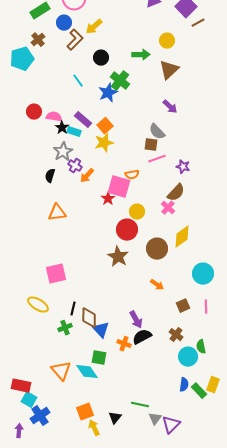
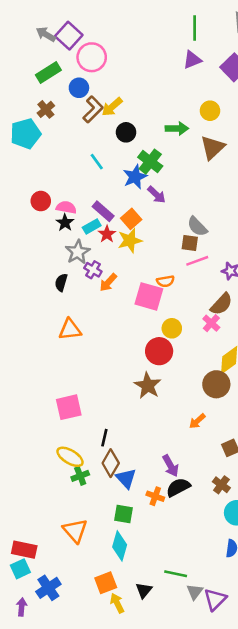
yellow arrow: (94, 27) -> (112, 107), moved
purple arrow: (170, 107) -> (157, 195), moved
black star: (62, 128) -> (65, 223), moved
cyan rectangle: (74, 132) -> (92, 226), turned -48
red star: (108, 199) -> (107, 234), moved
brown circle: (157, 249) -> (216, 384), moved
orange arrow: (157, 285) -> (197, 421), turned 104
yellow ellipse: (38, 305) -> (70, 457), moved
black line: (73, 309) -> (104, 438), moved
brown diamond: (89, 318) -> (111, 463), turned 30
cyan diamond: (87, 372) -> (120, 546), moved, turned 50
cyan square: (29, 400) -> (20, 569), moved, turned 35

